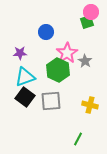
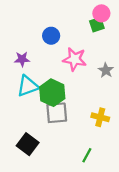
pink star: (67, 53) -> (75, 59), turned -30
gray star: (85, 61) -> (106, 70), moved
green hexagon: (58, 70) -> (52, 93), moved
black square: (25, 97) -> (28, 144), moved

